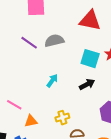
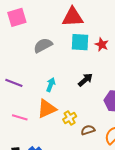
purple line: (29, 43) -> (14, 83), moved
cyan square: (90, 59) -> (80, 42), moved
orange triangle: (31, 121) -> (47, 109), moved, size x1.5

